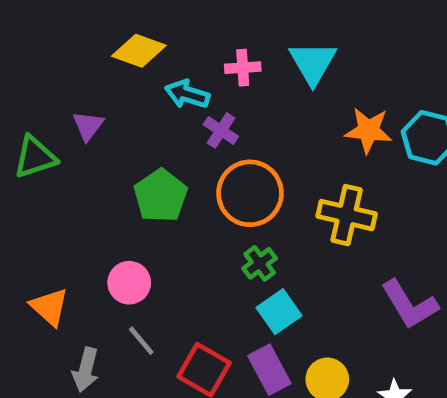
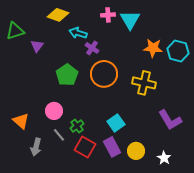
pink cross: (243, 68) -> (108, 15), moved
green triangle: (35, 157) -> (15, 31), moved
green cross: (260, 263) -> (77, 126), moved

